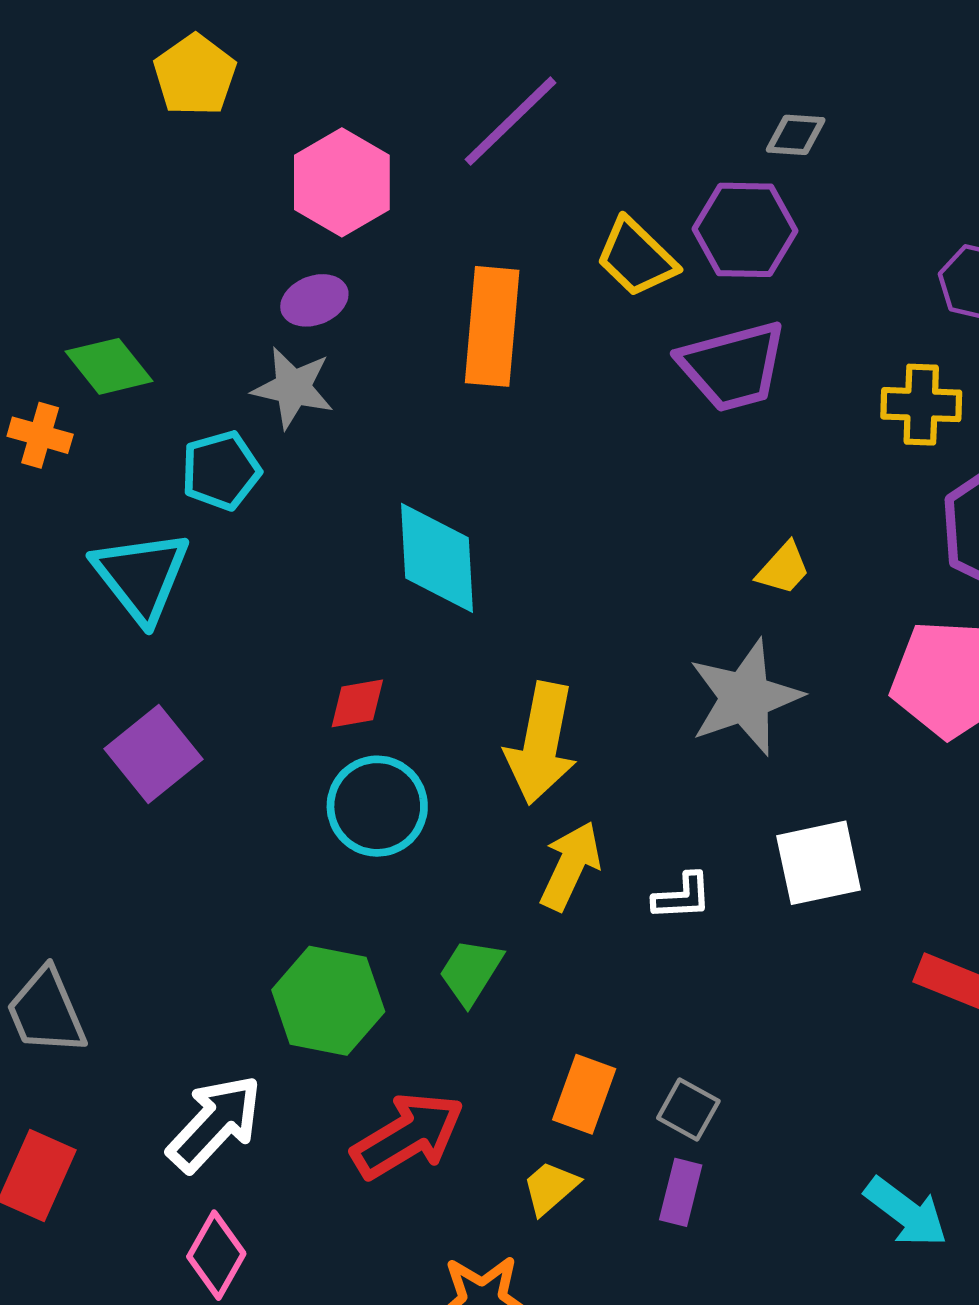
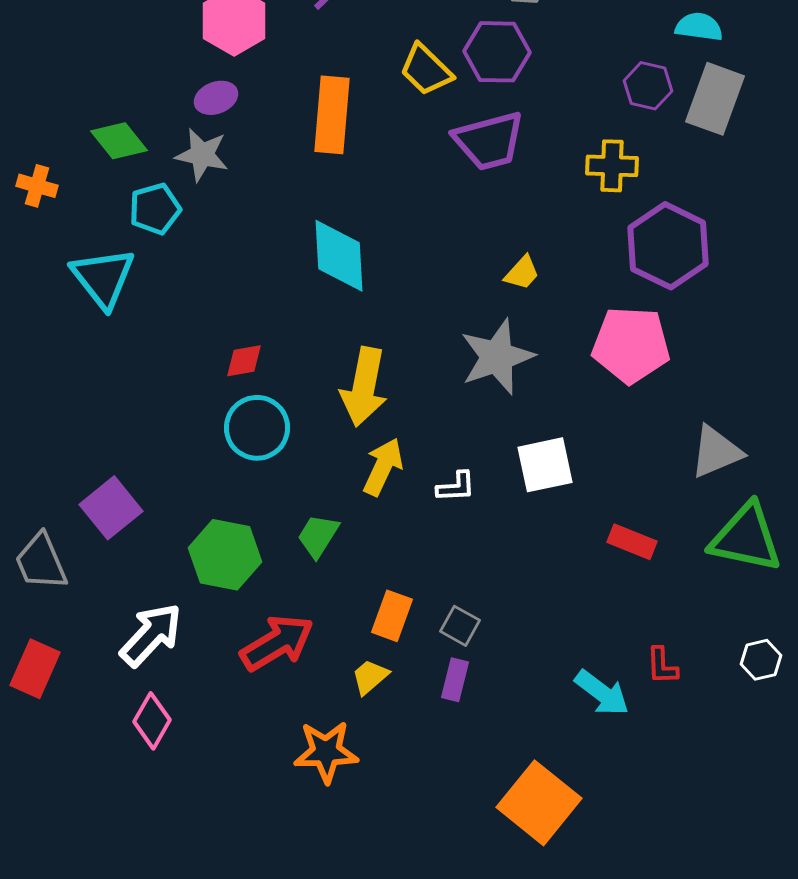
green diamond: (109, 366) -> (119, 141), moved
cyan diamond: (437, 558) -> (339, 256), moved
purple square: (153, 754) -> (111, 508), moved

